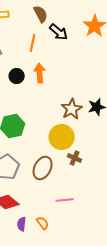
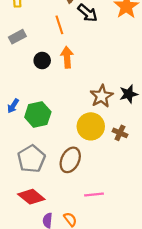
orange line: (33, 43) -> (59, 25), turned -30
brown cross: (75, 158) -> (120, 133), moved

